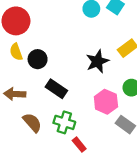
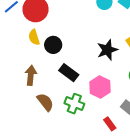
brown arrow: (15, 94) -> (31, 75), turned 90
pink hexagon: (106, 102) -> (100, 87), moved
red rectangle: (79, 145) -> (110, 124), moved

